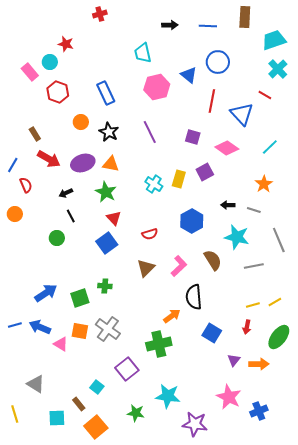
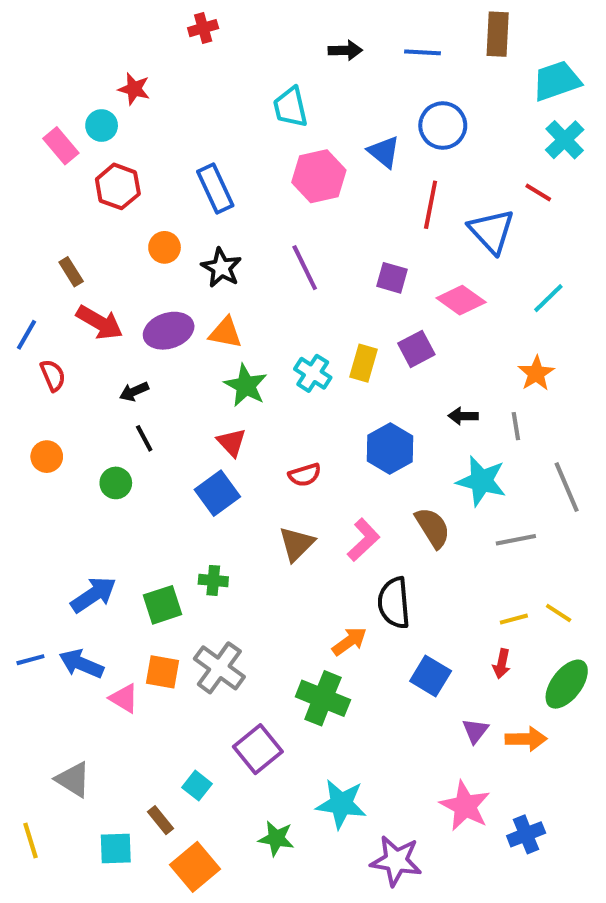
green star: (106, 192) -> (246, 385), moved
gray line: (254, 210) -> (516, 426), turned 64
orange circle: (15, 214) -> (47, 457), moved
yellow line: (275, 302) -> (559, 613), turned 64
green cross: (159, 344) -> (323, 698), turned 35

